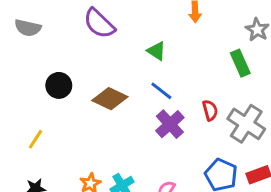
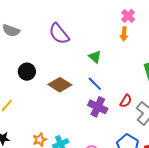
red semicircle: (210, 110) -> (126, 101), turned 40
purple cross: (170, 124) -> (98, 107), turned -30

